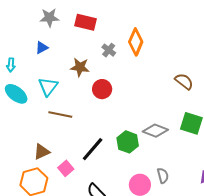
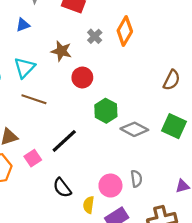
brown semicircle: (184, 81) -> (172, 80), turned 72
green hexagon: (128, 142) -> (106, 111), moved

